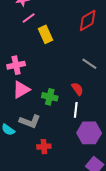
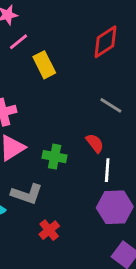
white line: (76, 110) -> (107, 170), moved
red cross: (44, 147) -> (49, 230), turned -32

